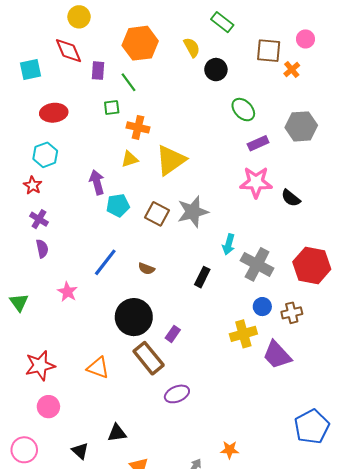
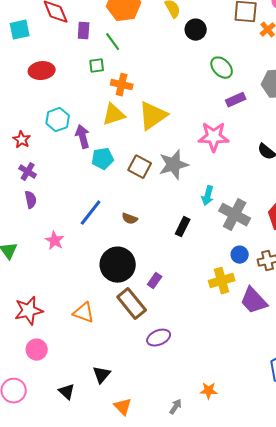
cyan hexagon: (45, 155) -> (58, 120), moved
yellow triangle: (130, 159) -> (114, 115), size x1.4
pink star: (256, 182) -> (214, 137), moved
black triangle: (117, 433) -> (102, 375), turned -42

